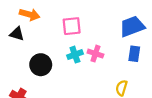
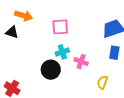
pink cross: (95, 54) -> (81, 62), moved
black circle: (41, 65) -> (51, 70), moved

